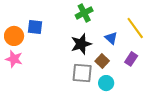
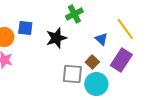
black star: (81, 44) -> (56, 38), moved
purple rectangle: (131, 59) -> (121, 60), size x1.6
cyan circle: (106, 83) -> (96, 84), size x1.5

